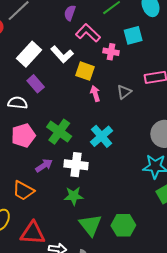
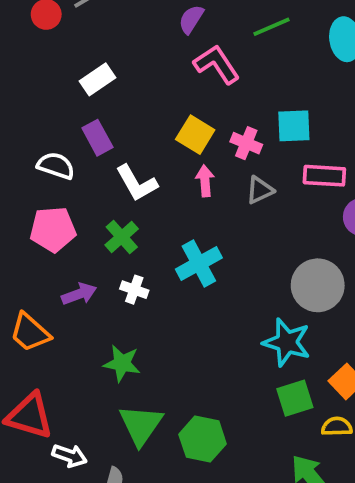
cyan square: (133, 35) -> (294, 126), moved
pink cross: (111, 52) -> (246, 143), moved
white rectangle: (29, 54) -> (98, 79), size x0.7
white L-shape: (62, 54) -> (137, 183), moved
green cross: (59, 132) -> (122, 237), size x0.7
white cross: (76, 165) -> (134, 290), moved, size x0.6

